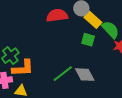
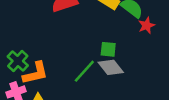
green square: (88, 40) -> (108, 49), moved

